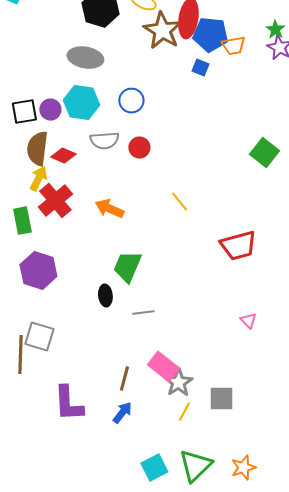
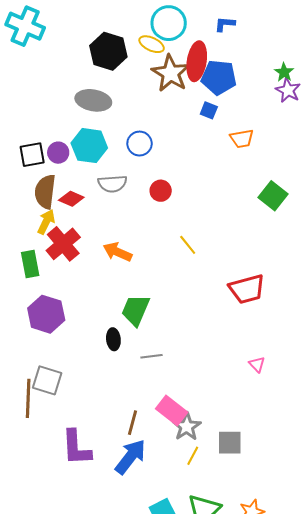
orange trapezoid: (233, 46) -> (242, 139), moved
red circle: (139, 148) -> (161, 191), moved
blue arrow: (122, 413) -> (130, 457), size x1.6

